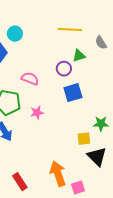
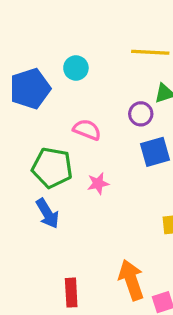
cyan circle: (15, 34) -> (76, 68), moved
red rectangle: (20, 182) -> (71, 293), turned 30

